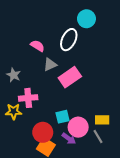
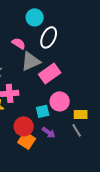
cyan circle: (86, 19) -> (35, 17), moved
gray triangle: (50, 65) -> (31, 61), size x1.5
pink circle: (78, 127) -> (60, 101), moved

